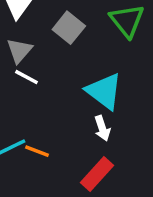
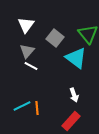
cyan triangle: (104, 91) -> (76, 58), moved
orange line: (37, 151) -> (37, 108), turned 64

